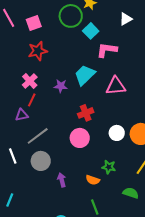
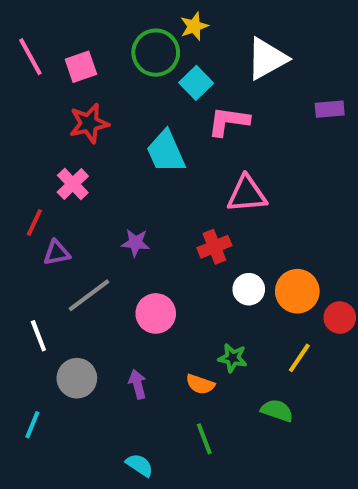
white triangle: (126, 19) -> (267, 59), size x1.6
cyan trapezoid: (85, 75) -> (166, 152), moved, turned -70
purple star: (61, 86) -> (136, 243), moved
red line: (32, 100) -> (34, 222), moved
red cross: (86, 113) -> (214, 247), moved
pink circle: (80, 138) -> (156, 313), moved
gray circle: (41, 161) -> (77, 378), moved

